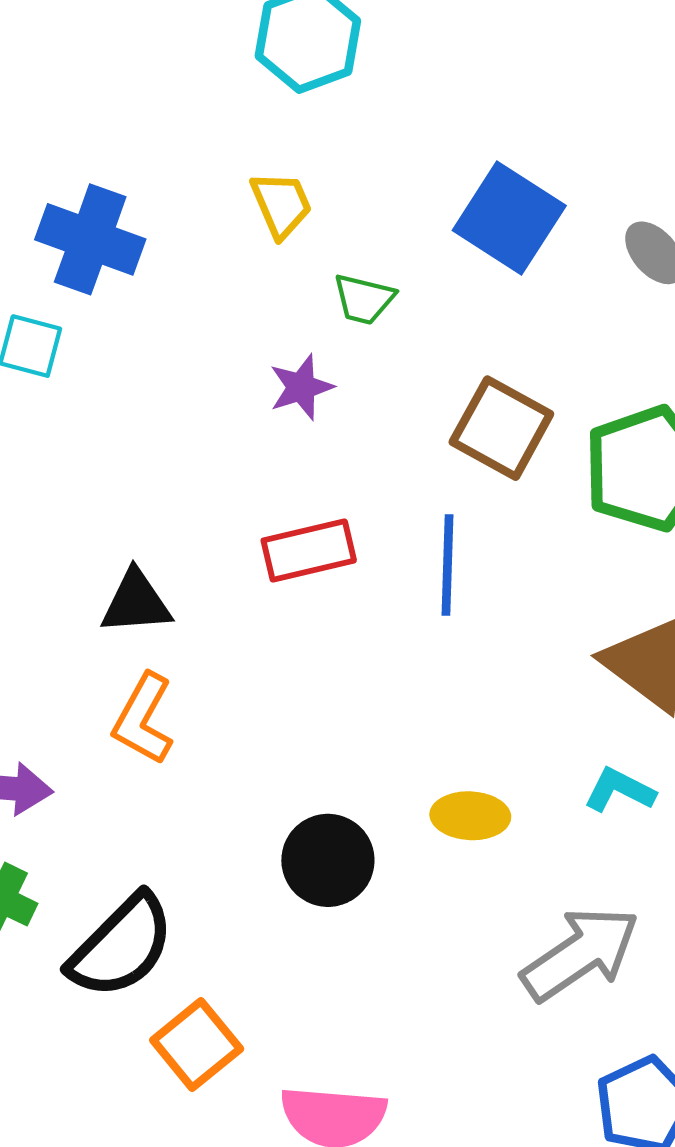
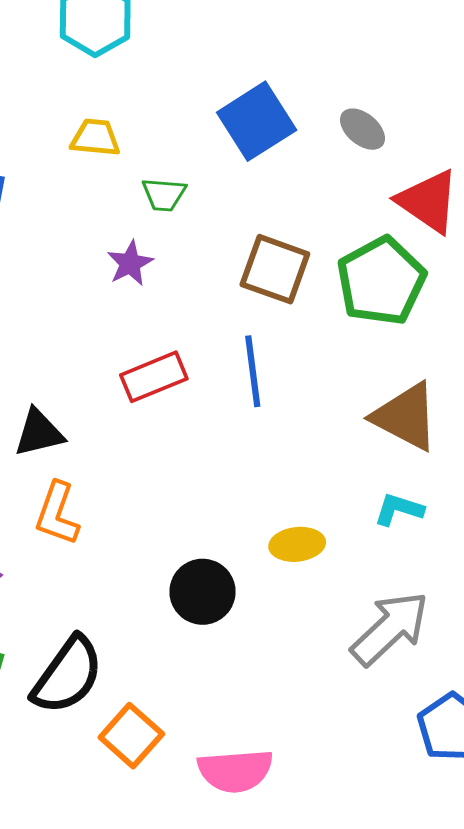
yellow trapezoid: (281, 205) -> (95, 138), turned -52
blue square: (509, 218) -> (257, 121), turned 34

